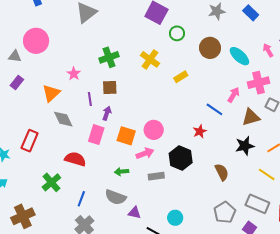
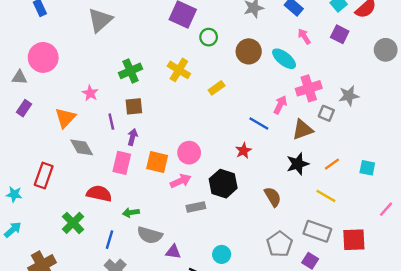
pink arrow: (268, 50) -> (304, 36), moved
green arrow: (121, 172) -> (131, 213), moved

